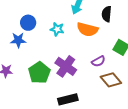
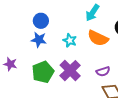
cyan star: (57, 29) -> (70, 40), moved
blue star: (18, 40) -> (39, 40), moved

